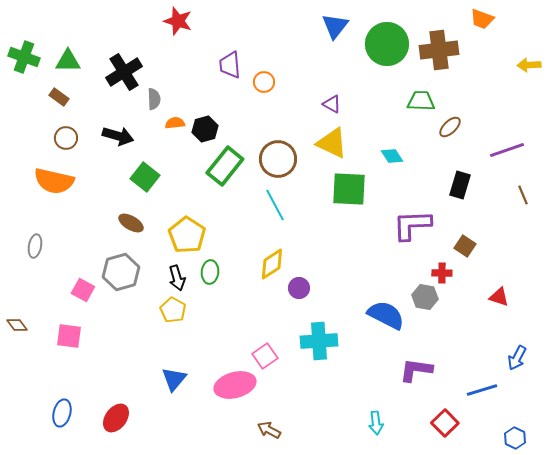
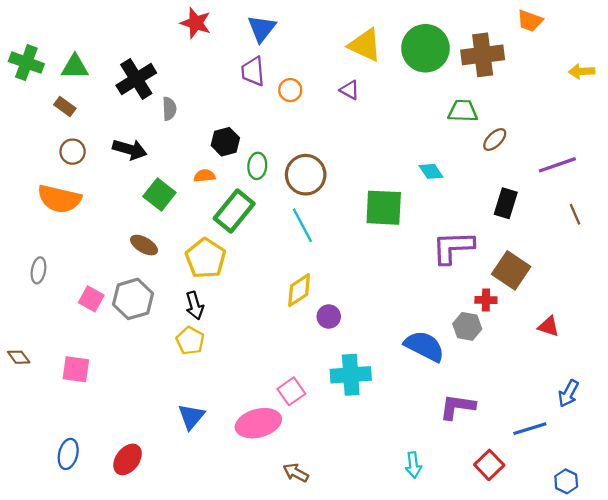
blue triangle: (335, 26) -> (262, 28), moved
purple triangle: (332, 104) -> (350, 90), moved
orange semicircle: (175, 123) -> (204, 176), moved
yellow triangle: (332, 143) -> (365, 45), moved
green rectangle: (225, 166) -> (234, 211), moved
brown square: (465, 246) -> (511, 270), size x1.6
green ellipse: (210, 272) -> (257, 166), moved
pink square: (83, 290) -> (91, 299), moved

